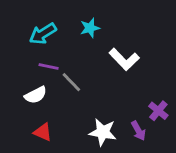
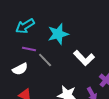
cyan star: (90, 28) -> (58, 34), moved, size x1.5
white L-shape: (124, 59) -> (84, 58), moved

